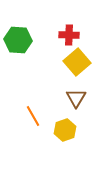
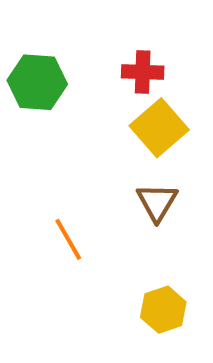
yellow hexagon: (65, 130) -> (163, 310), moved

